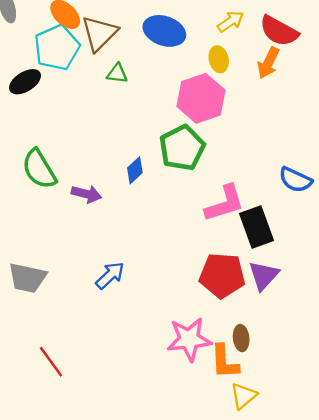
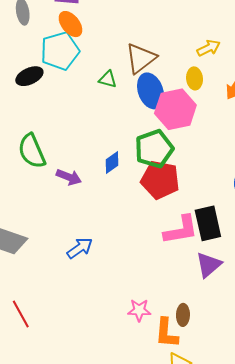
blue ellipse: (164, 31) -> (151, 91), moved, turned 44
brown triangle: (99, 33) -> (141, 58), moved
pink L-shape: (225, 203) -> (181, 230), moved
red pentagon: (222, 275) -> (160, 180), moved
pink star: (189, 339) -> (139, 310), size x0.6

